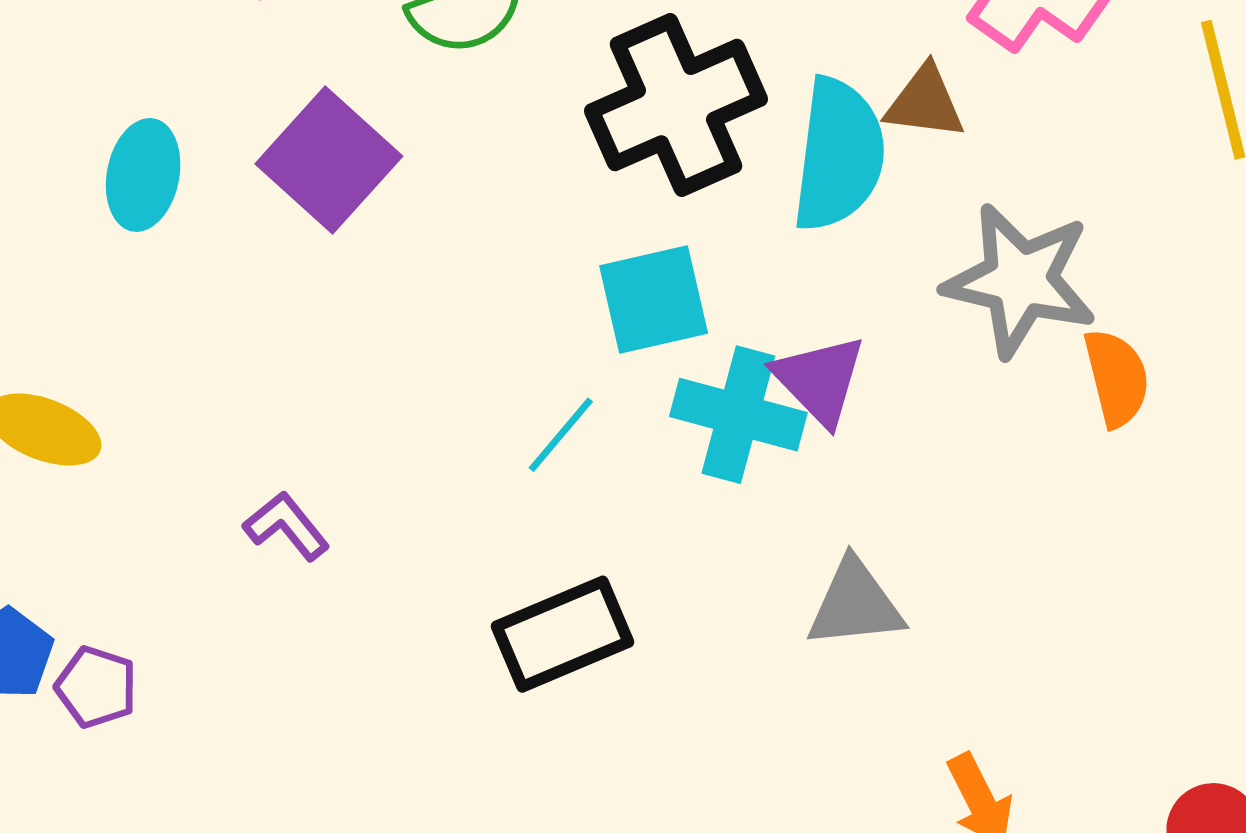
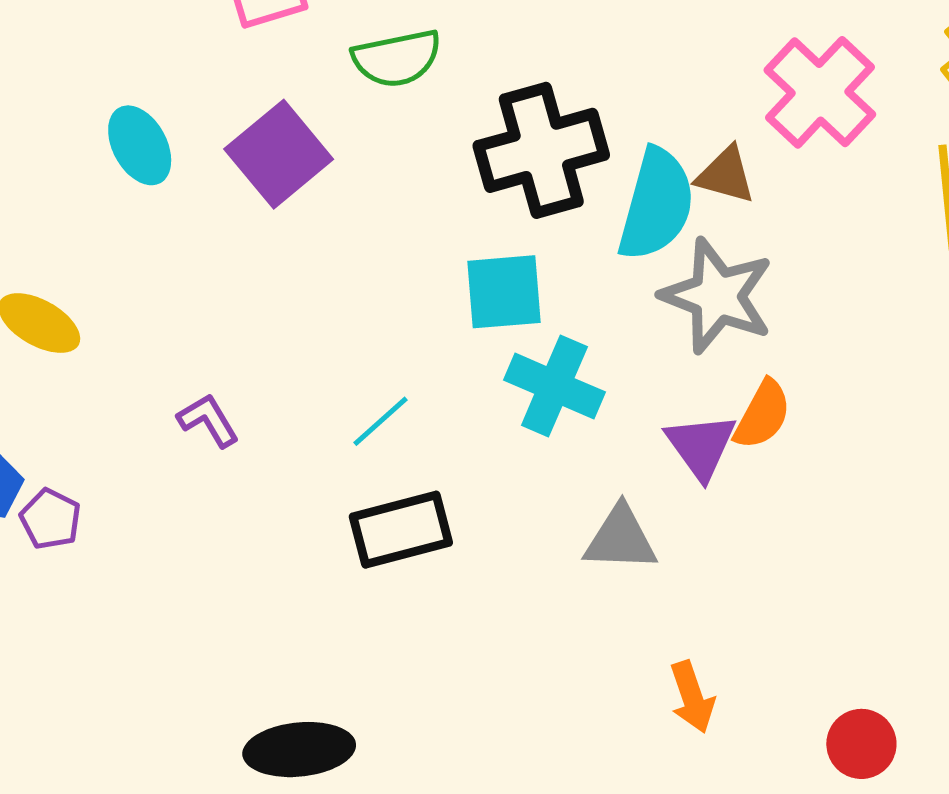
cyan ellipse: (143, 175) -> (140, 145), turned -48
gray star: (1020, 280) -> (717, 296), moved
orange semicircle: (1117, 378) -> (762, 415), moved, turned 34
purple triangle: (819, 380) -> (701, 446), moved
cyan line: (561, 435) -> (381, 421), moved

